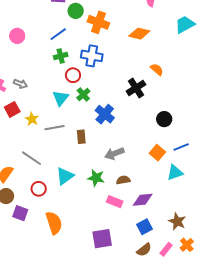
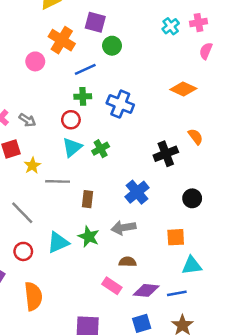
orange cross: (98, 22) -> (62, 40), moved
red circle: (73, 75) -> (71, 120), moved
blue cross: (105, 114) -> (137, 192), moved
blue line: (181, 147) -> (177, 293), moved
orange square: (157, 153) -> (176, 237), turned 35
green star: (96, 178) -> (89, 237), moved

